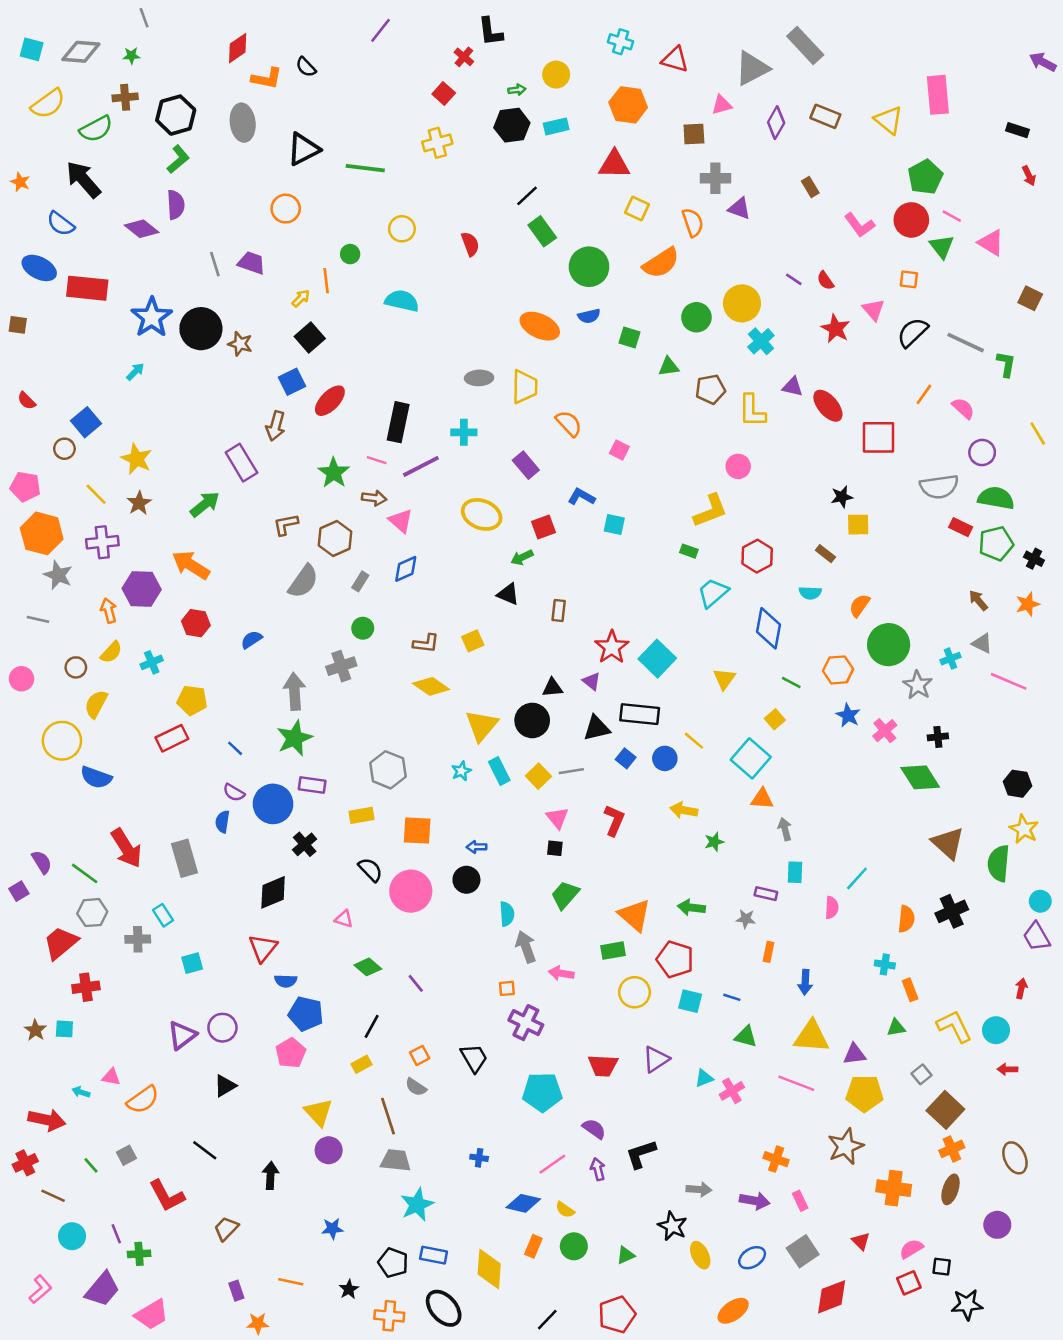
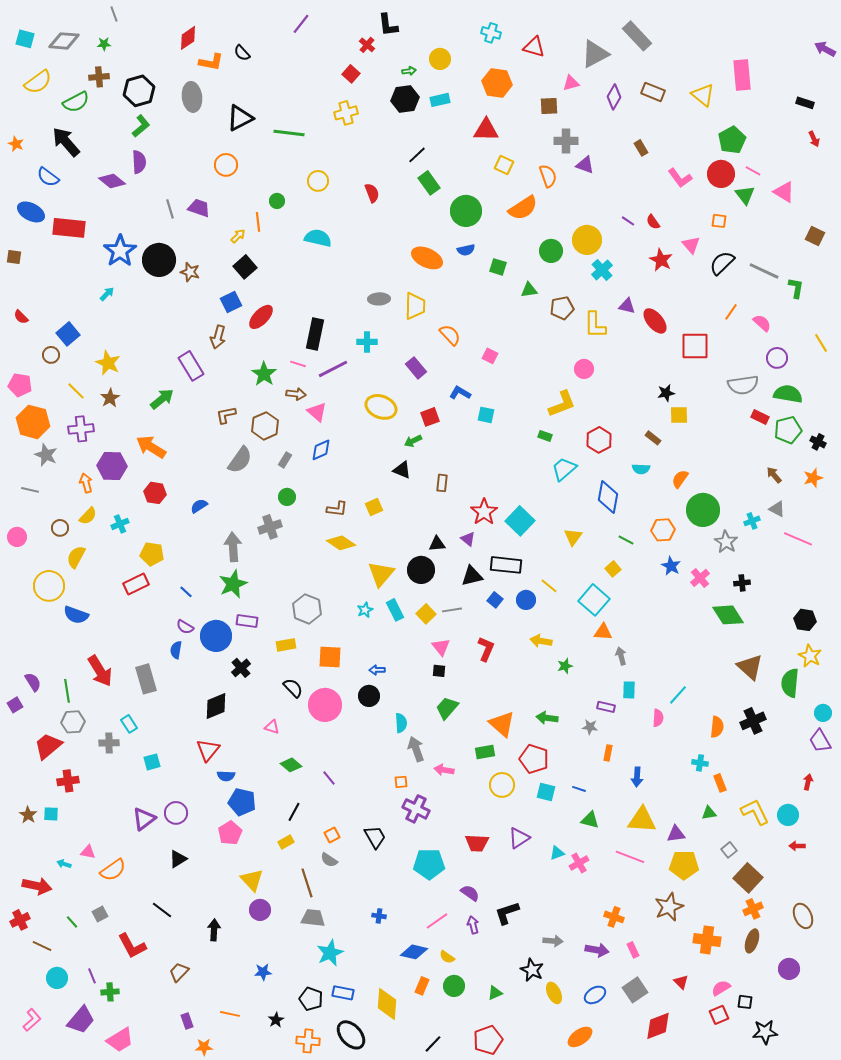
green line: (85, 873) -> (67, 691), turned 45

